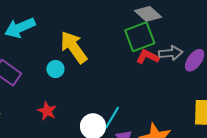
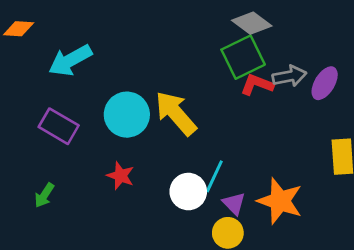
yellow arrow: (74, 47) -> (176, 113), moved
cyan circle: (55, 69) -> (127, 115), size x1.8

